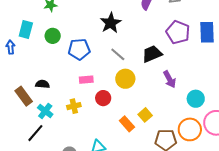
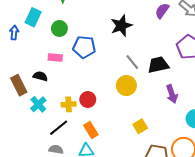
gray line: (118, 54) -> (132, 62), moved
pink rectangle: (86, 80) -> (55, 57), moved
red circle: (103, 98) -> (88, 99), moved
orange rectangle: (127, 124) -> (91, 130), moved
black line: (35, 133) -> (59, 128), moved

